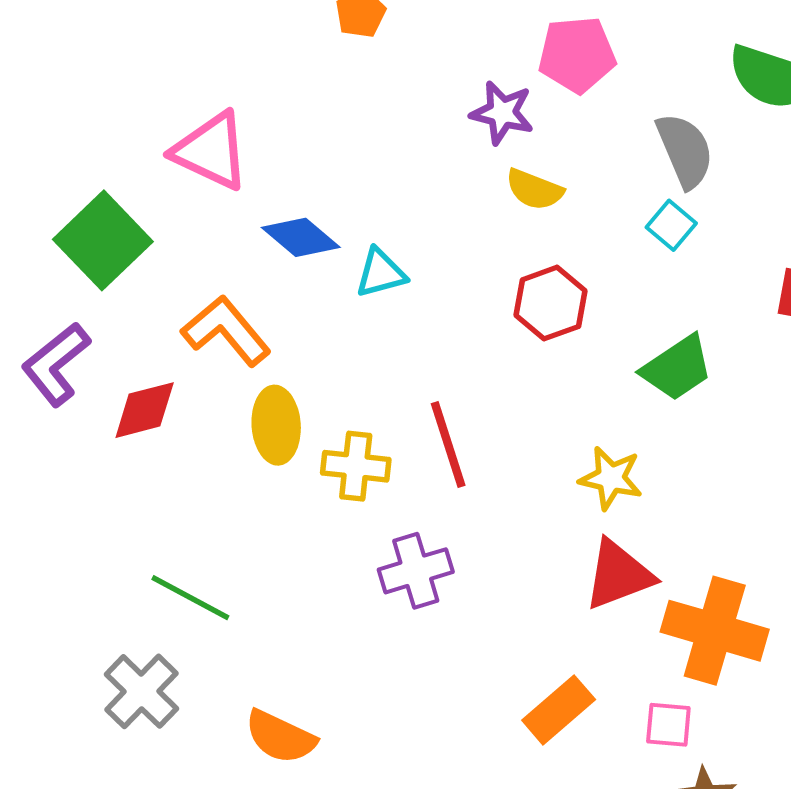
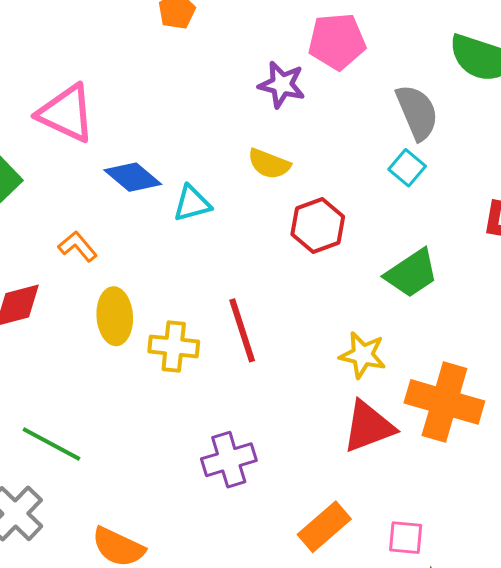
yellow semicircle: (534, 190) -> (269, 164), moved
orange L-shape: (226, 331) -> (78, 246), size x0.6
purple cross: (416, 571) -> (229, 460), moved
orange cross: (715, 631) -> (444, 402), moved

